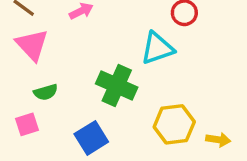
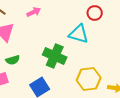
cyan triangle: (157, 48) -> (79, 34), turned 35

